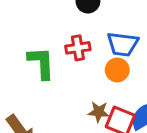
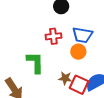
green L-shape: (41, 63) -> (35, 62), moved

